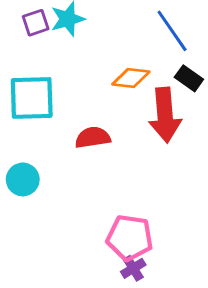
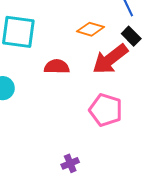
red arrow: (165, 115) -> (110, 59), turned 48
pink pentagon: (130, 238) -> (106, 110), moved

